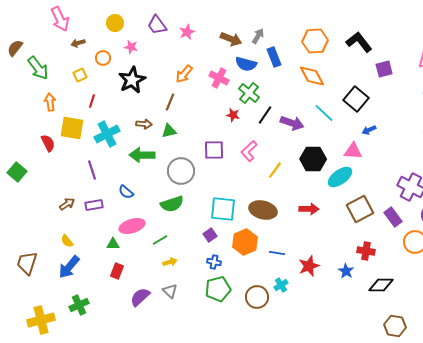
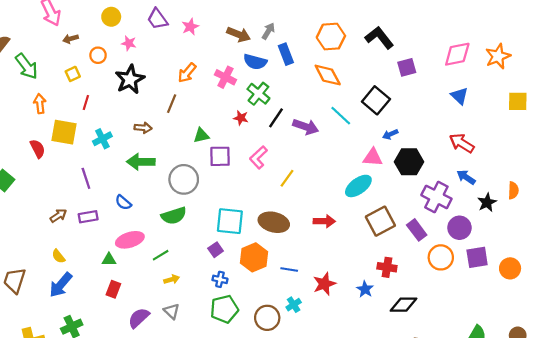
green triangle: (169, 131) -> (201, 135), moved
cyan cross: (107, 134) -> (102, 139), size x0.7
black hexagon: (313, 159) -> (409, 162), moved

